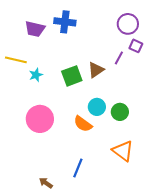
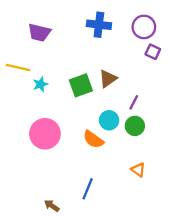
blue cross: (65, 22) -> (99, 25), moved
purple line: (119, 58) -> (134, 102), moved
orange triangle: (123, 151) -> (138, 170), size x0.6

